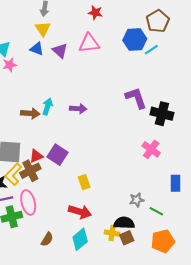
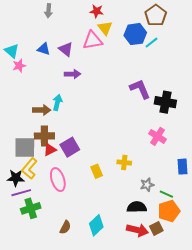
yellow triangle: (43, 29) -> (105, 28), moved
purple arrow: (78, 109) -> (73, 74), moved
purple square: (57, 155) -> (70, 147), turned 30
brown cross: (30, 171) -> (44, 136), moved, turned 30
pink ellipse: (28, 202) -> (58, 180), moved
red arrow: (80, 212) -> (137, 230), moved
yellow cross: (112, 233) -> (124, 162), moved
brown square: (127, 238) -> (156, 228), moved
orange pentagon: (163, 241) -> (169, 211), moved

